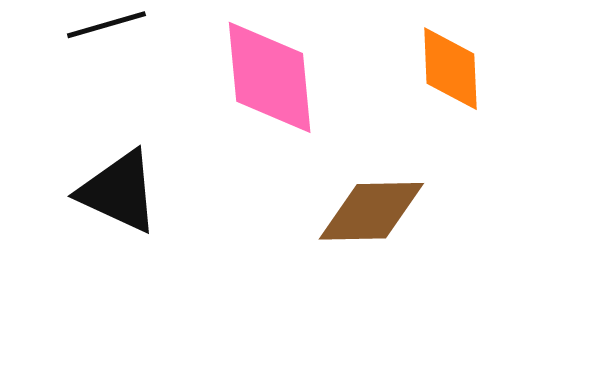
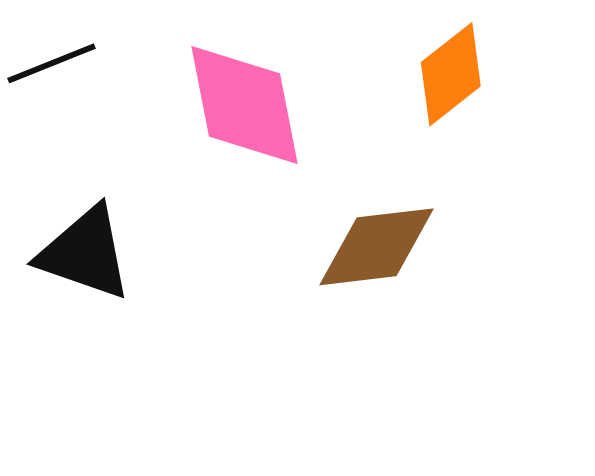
orange diamond: (450, 69) -> (451, 74), turned 60

